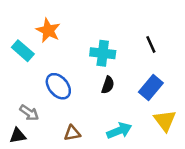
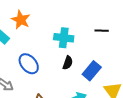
black line: (151, 44) -> (102, 31), turned -64
blue rectangle: (151, 87) -> (92, 71), moved

